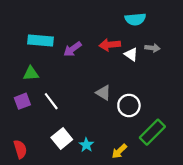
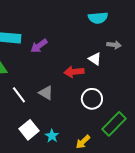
red arrow: (110, 45) -> (74, 72), moved
white triangle: (131, 54) -> (95, 59), moved
gray triangle: (103, 93) -> (46, 93), moved

